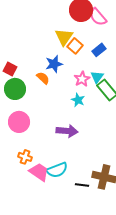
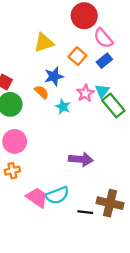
pink semicircle: (98, 17) -> (103, 38), moved
yellow triangle: (64, 37) -> (44, 43), moved, turned 36
cyan star: (78, 100) -> (63, 107), moved
purple arrow: (67, 131) -> (81, 159), moved
orange cross: (25, 157) -> (12, 171), moved, turned -32

